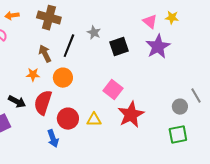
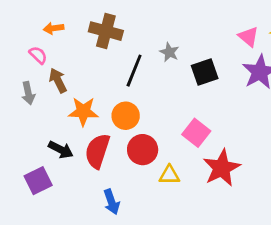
brown arrow: (45, 54) -> (58, 80), moved
orange star: (33, 75) -> (83, 111), size x1.5
red circle: (68, 119) -> (143, 150), moved

